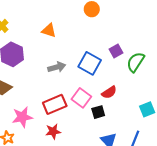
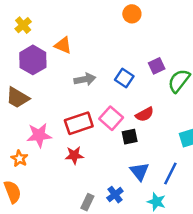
orange triangle: (49, 30) -> (63, 45), moved
blue square: (90, 63) -> (124, 78), size x0.7

